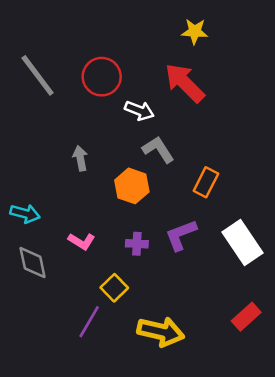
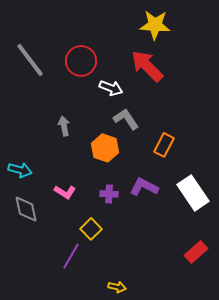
yellow star: (195, 31) -> (155, 25), size x1.4
purple L-shape: (181, 235) -> (144, 187), turned 48
yellow arrow: (161, 332) -> (117, 287), moved, size x0.5

